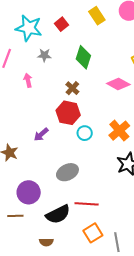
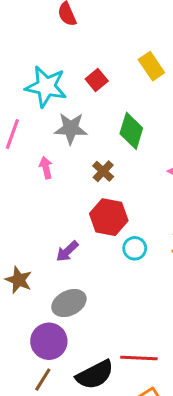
gray star: (44, 55) -> (71, 128), size x1.5
brown cross: (72, 88) -> (103, 171), moved
gray ellipse: (67, 172) -> (69, 303), moved
brown line: (15, 216) -> (43, 380), moved, turned -56

